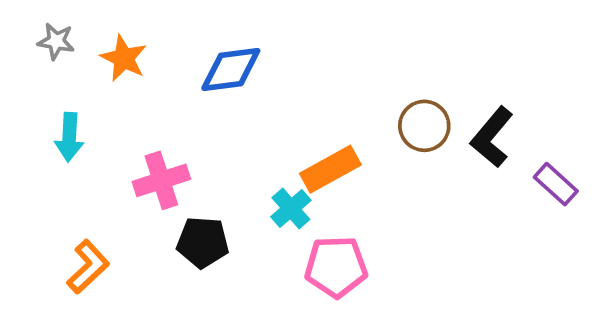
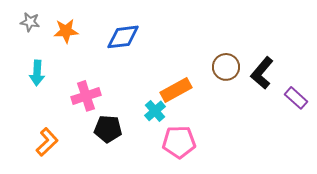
orange star: (124, 58) -> (66, 31), turned -30

